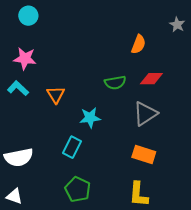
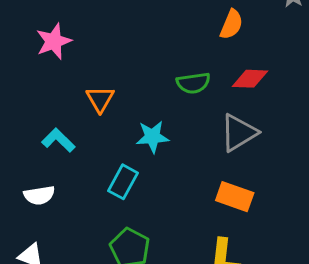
pink star: (25, 59) -> (54, 41), turned -30
cyan L-shape: (18, 88) -> (58, 140), moved
white semicircle: (19, 157) -> (39, 195), size x0.7

